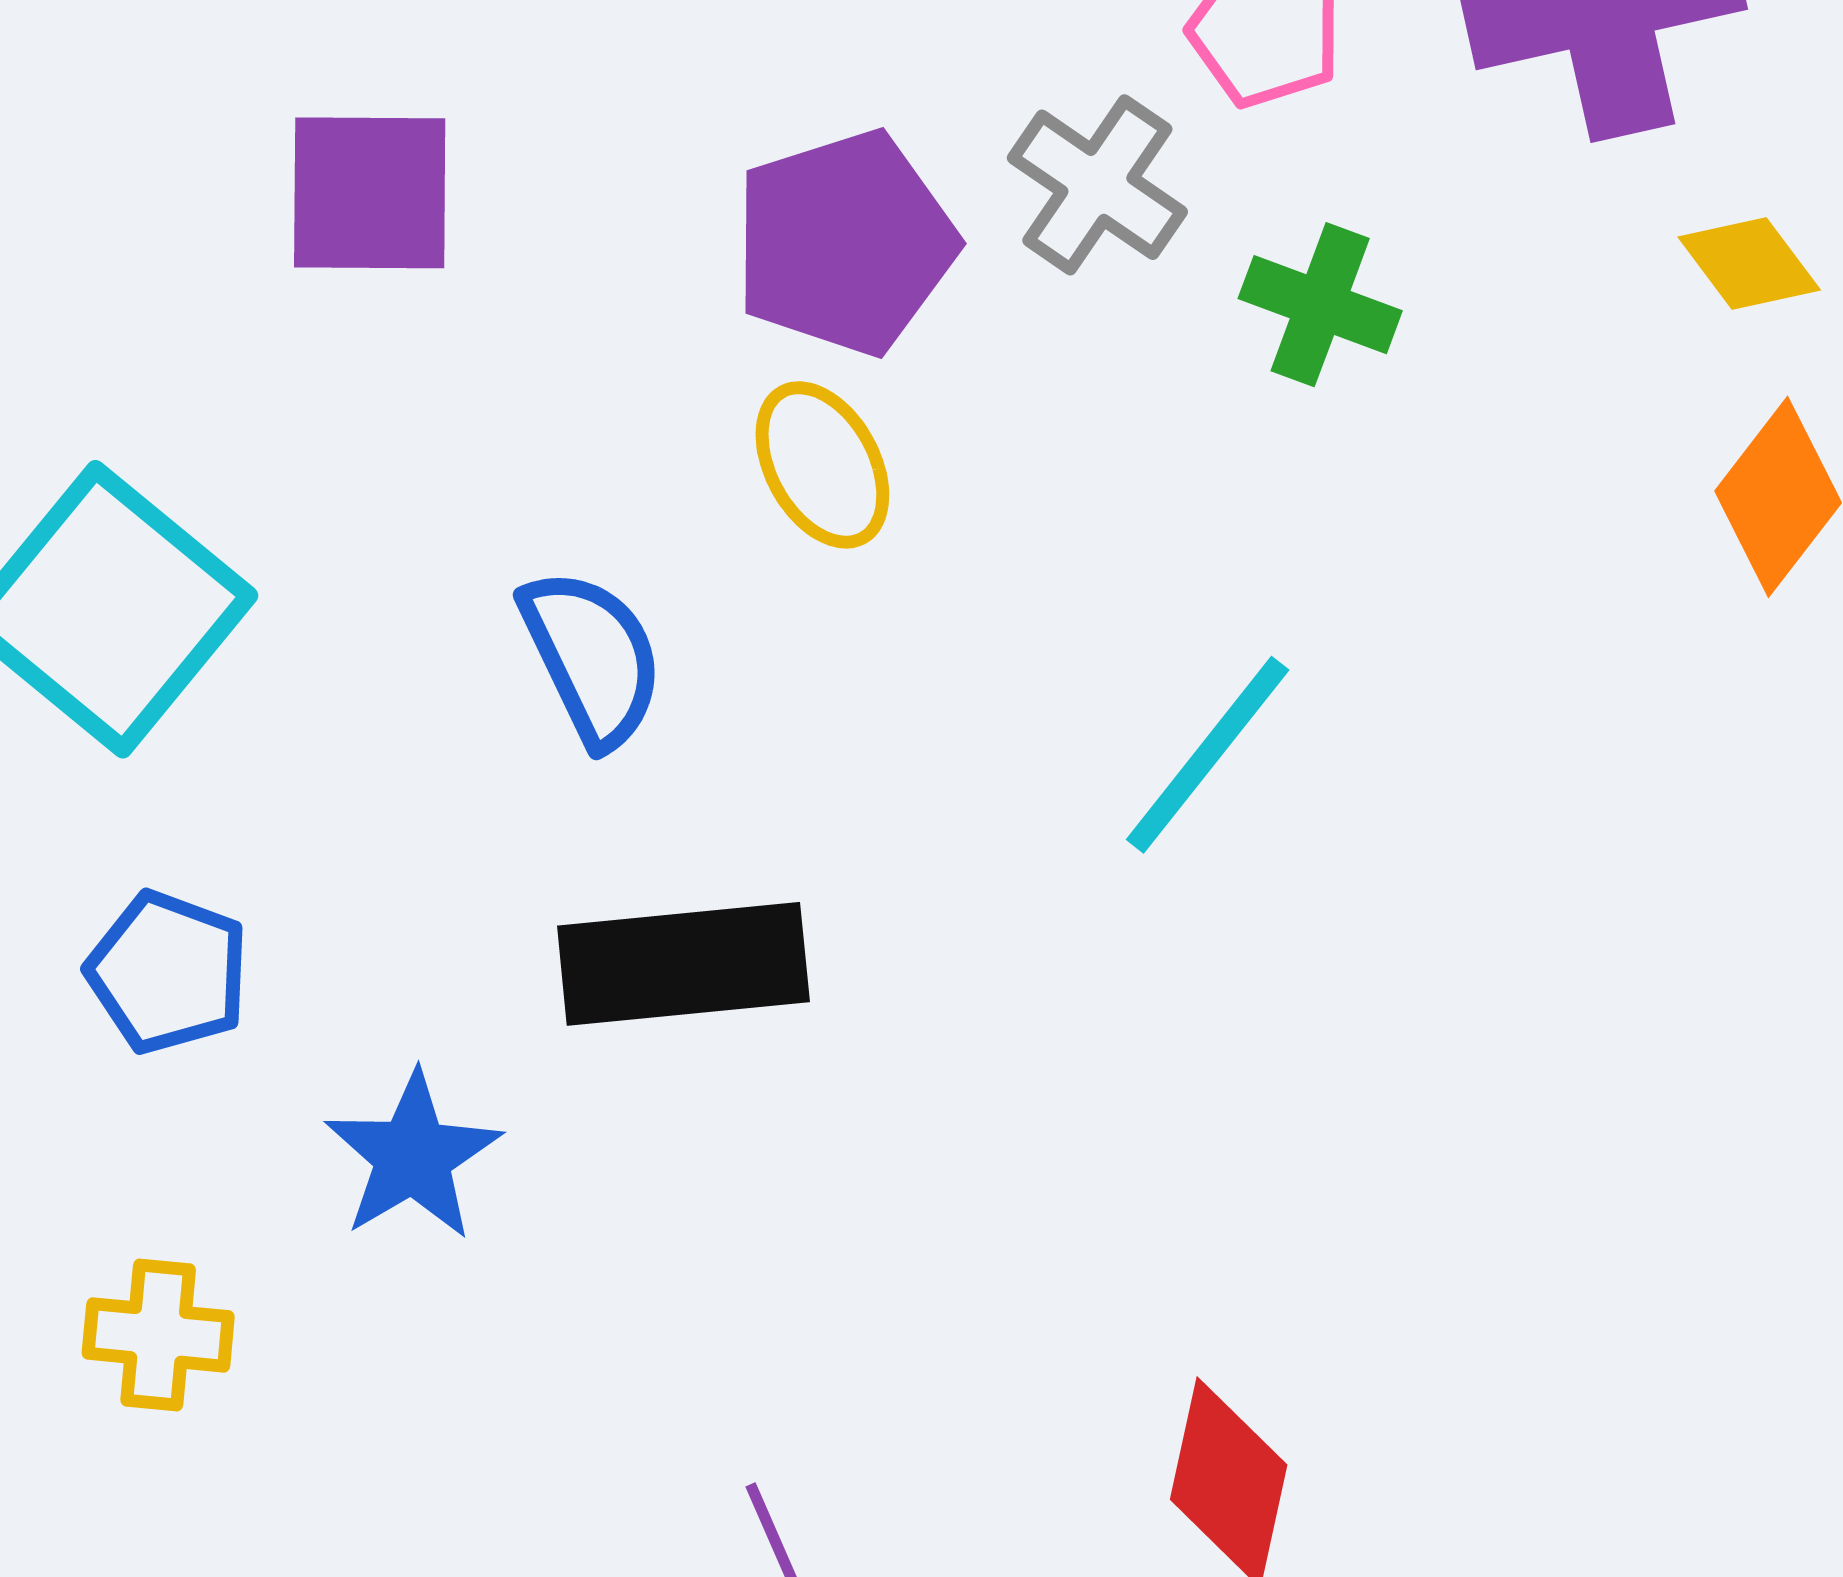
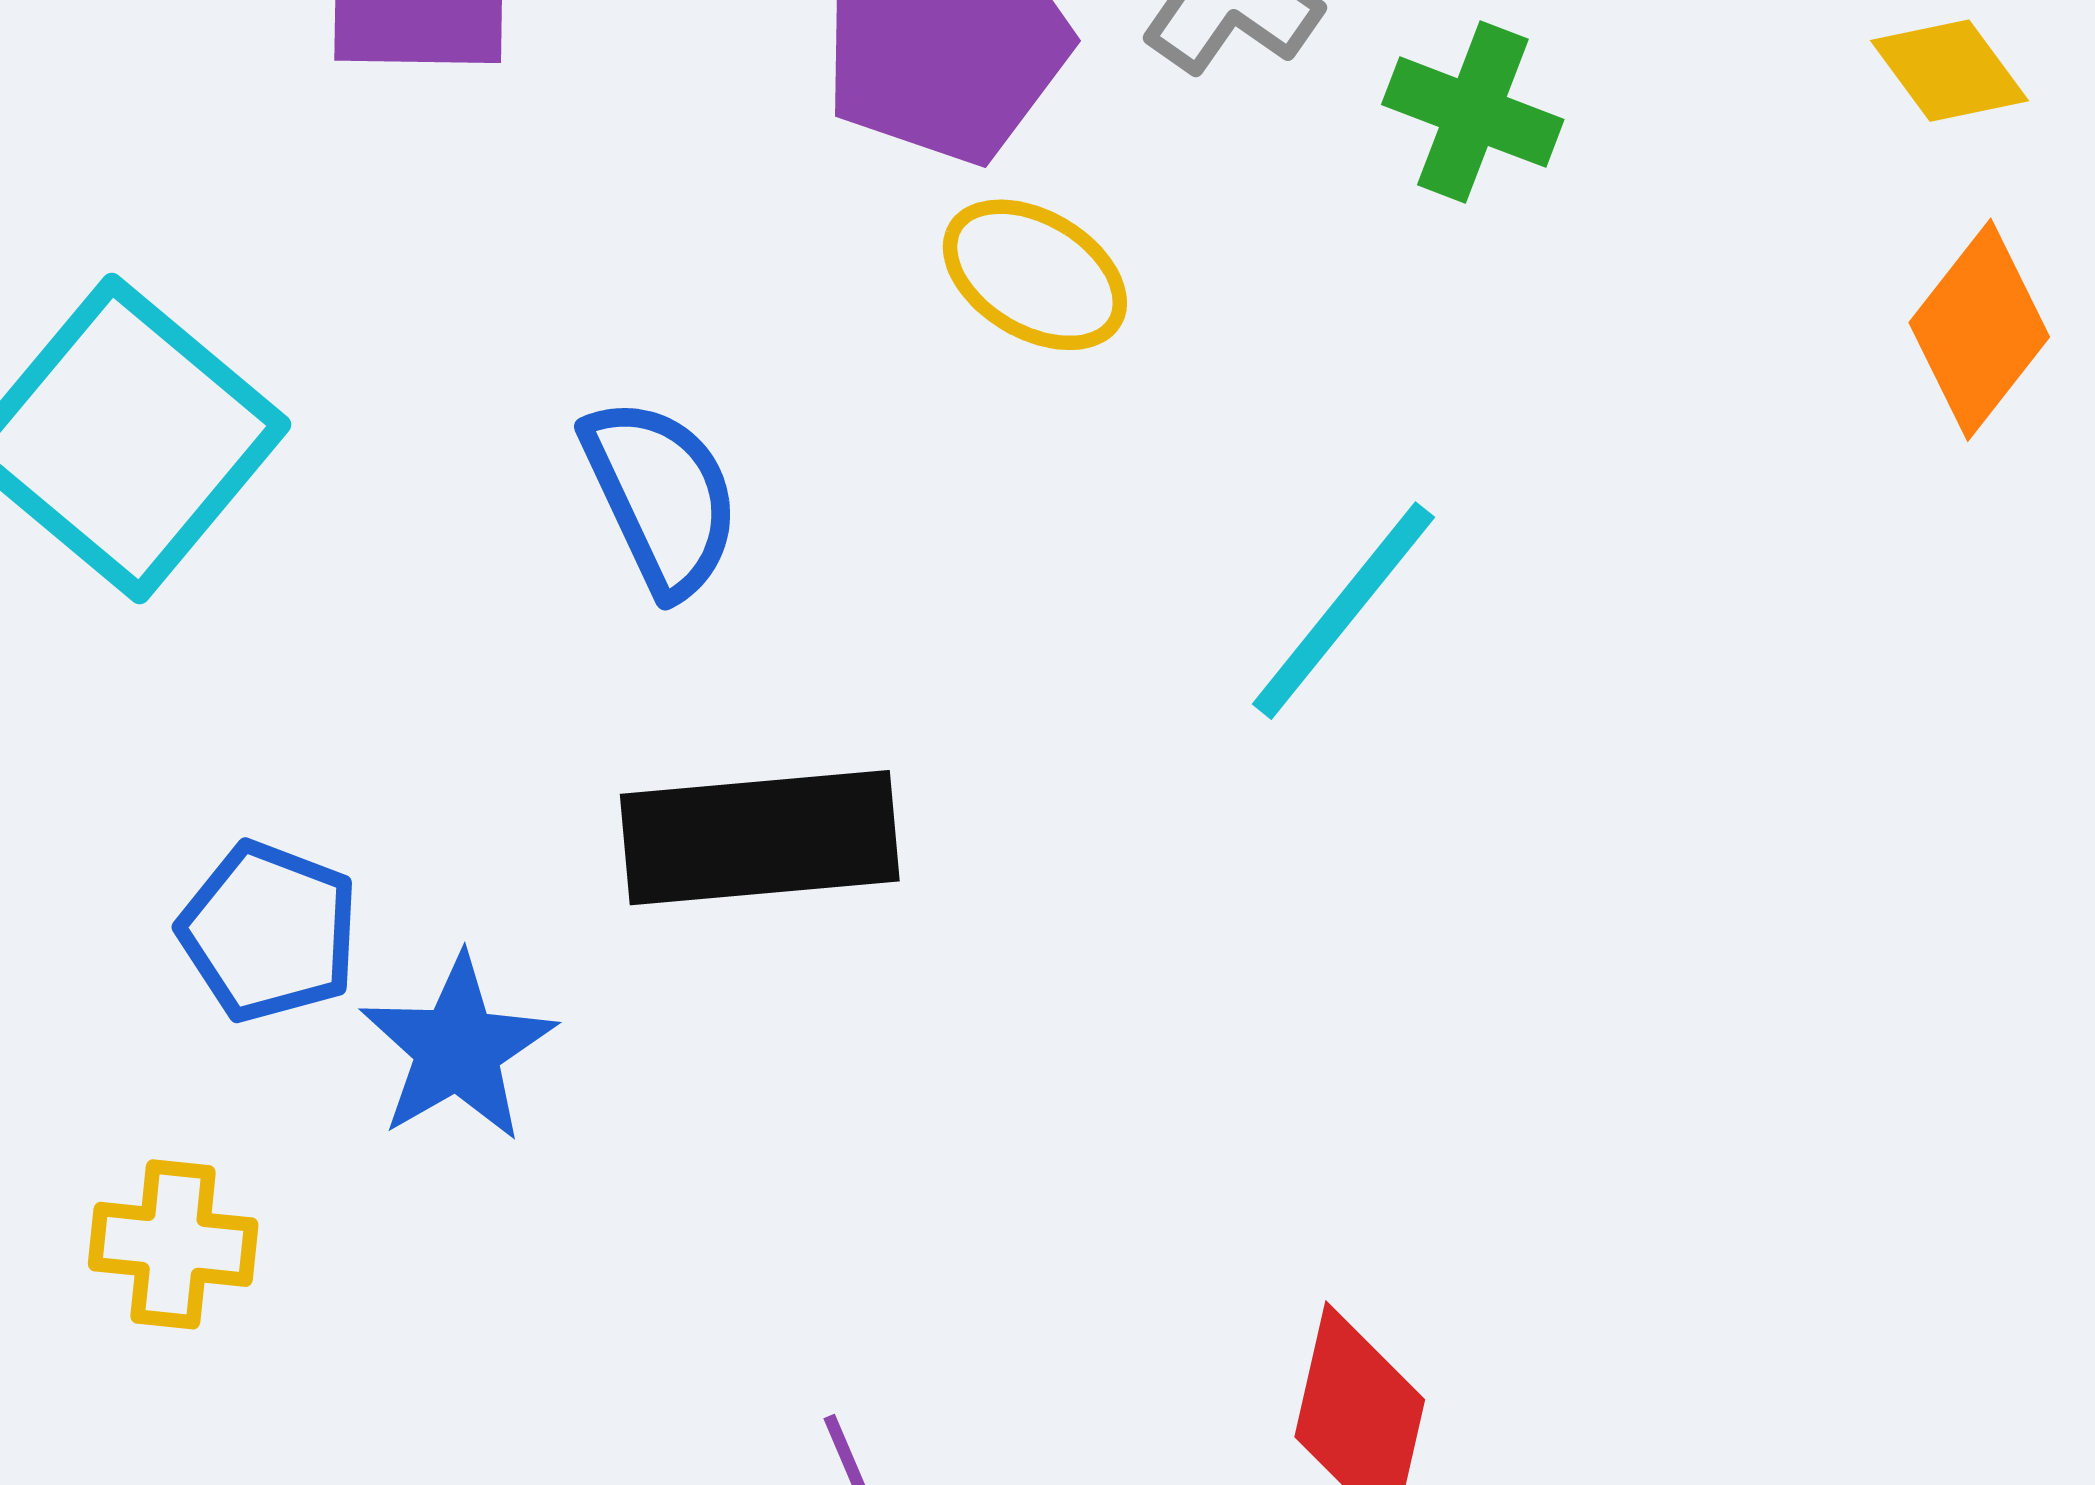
yellow ellipse: (822, 465) -> (1035, 275), moved, turned -31
blue pentagon: (168, 972) -> (269, 932), moved

